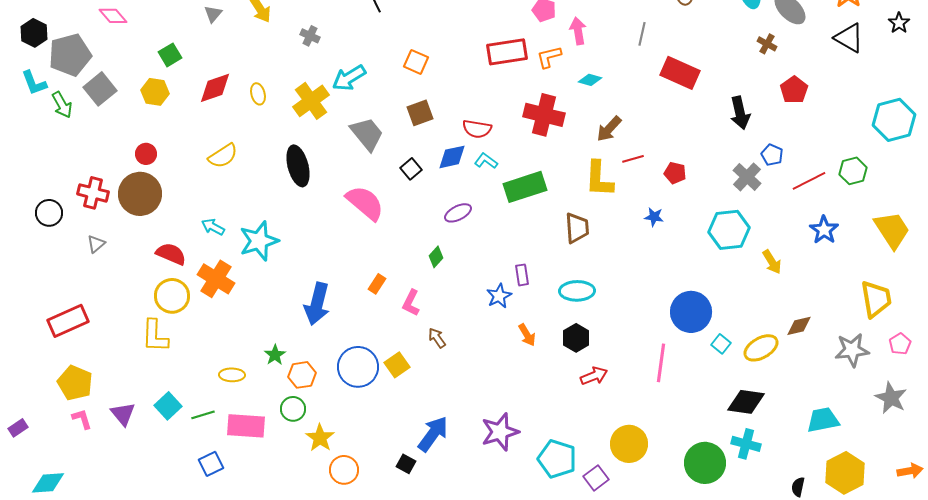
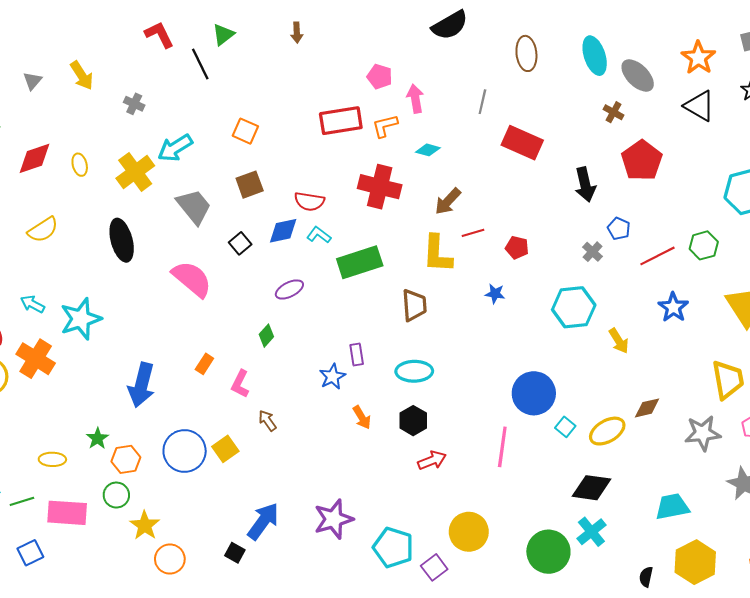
red pentagon: (794, 90) -> (642, 160), size x1.4
gray cross: (747, 177) -> (593, 252), size x0.7
cyan cross: (746, 444) -> (591, 532), turned 36

